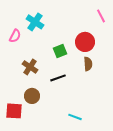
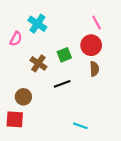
pink line: (101, 16) -> (97, 23), moved
brown cross: (30, 67) -> (38, 63), moved
brown circle: (32, 96) -> (23, 97), moved

